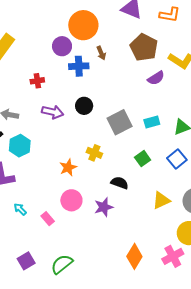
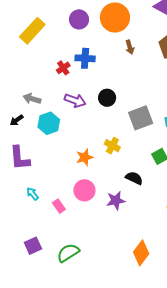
purple circle: (62, 46) -> (79, 19), moved
blue cross: (79, 66) -> (85, 58), moved
red cross: (37, 81) -> (63, 68), turned -32
cyan hexagon: (20, 146) -> (49, 123), moved

